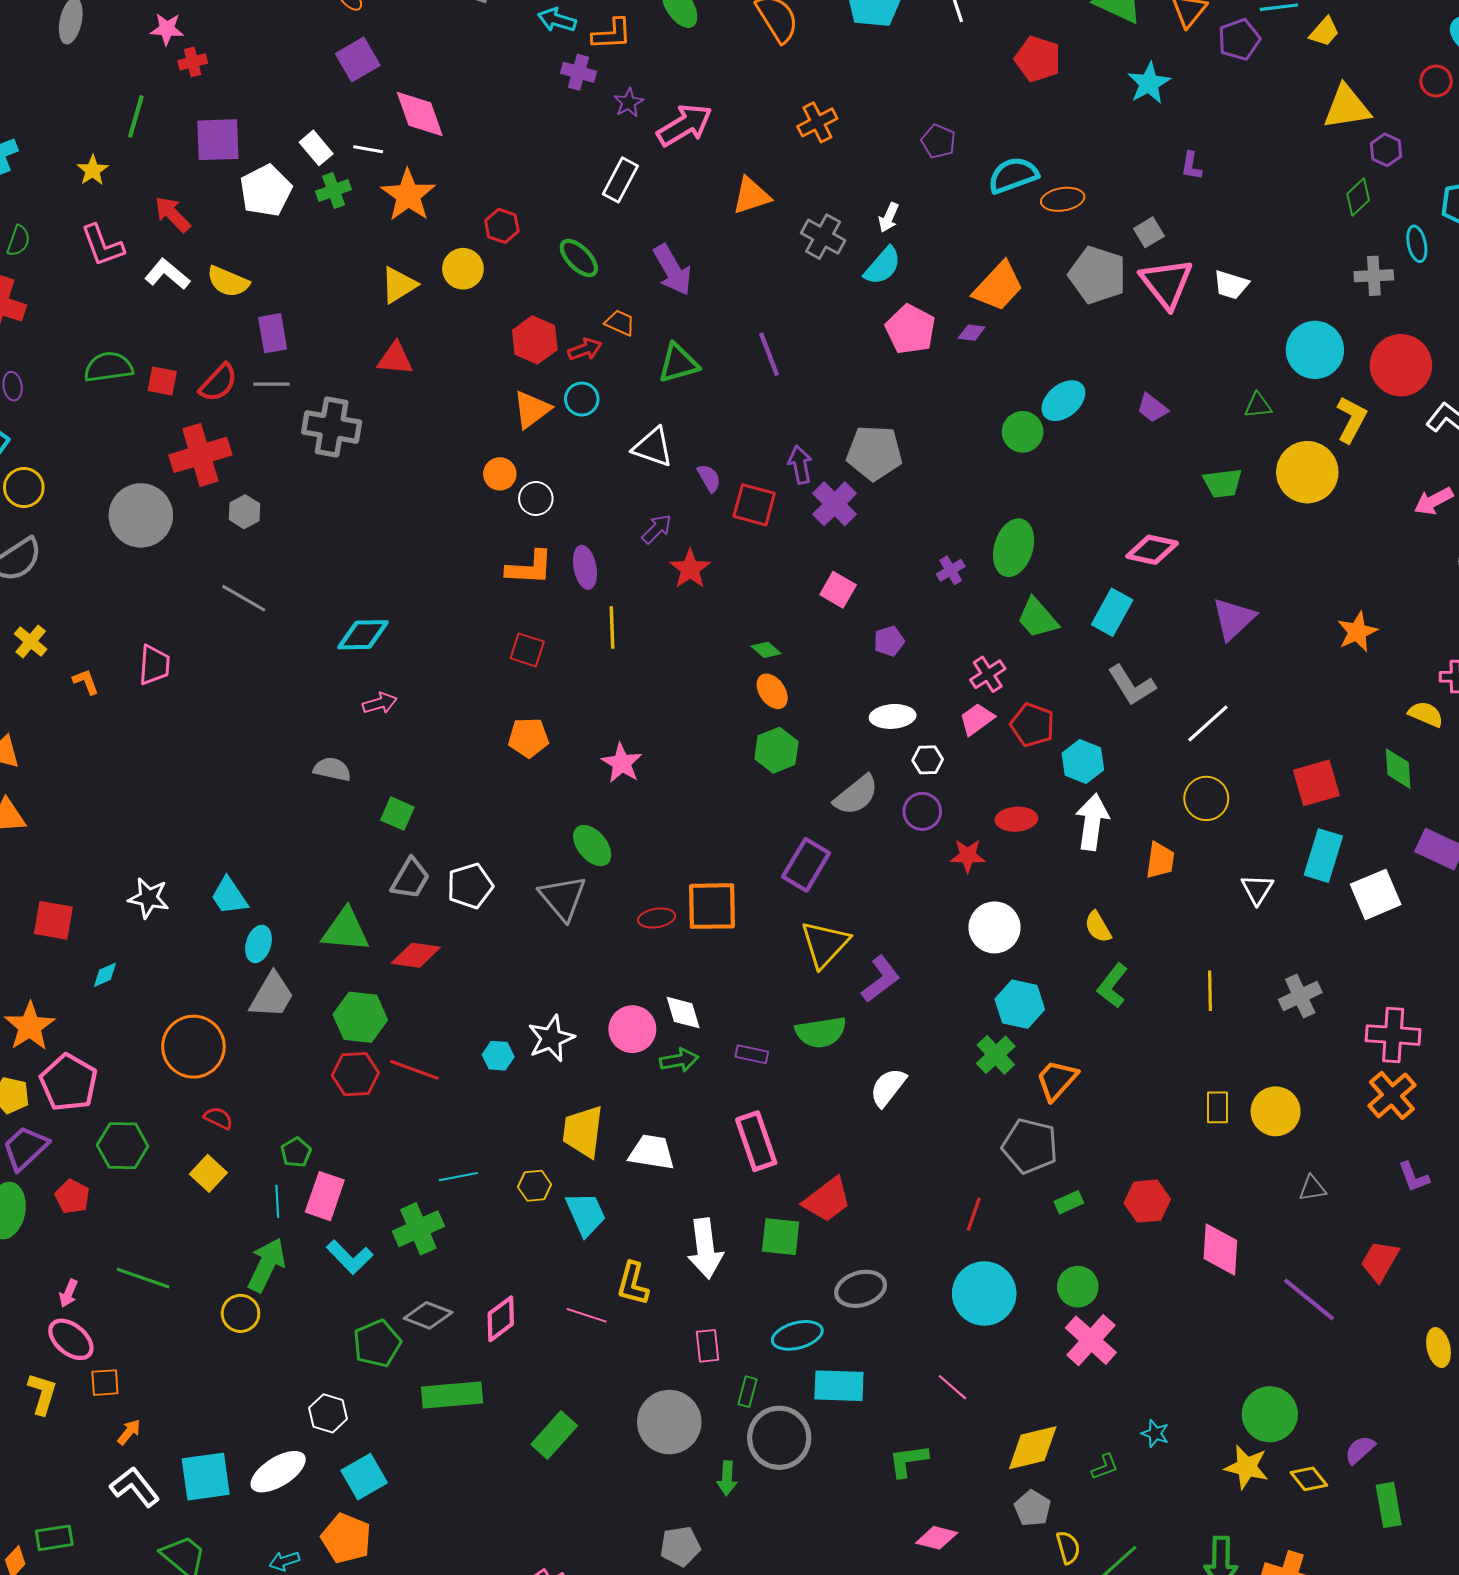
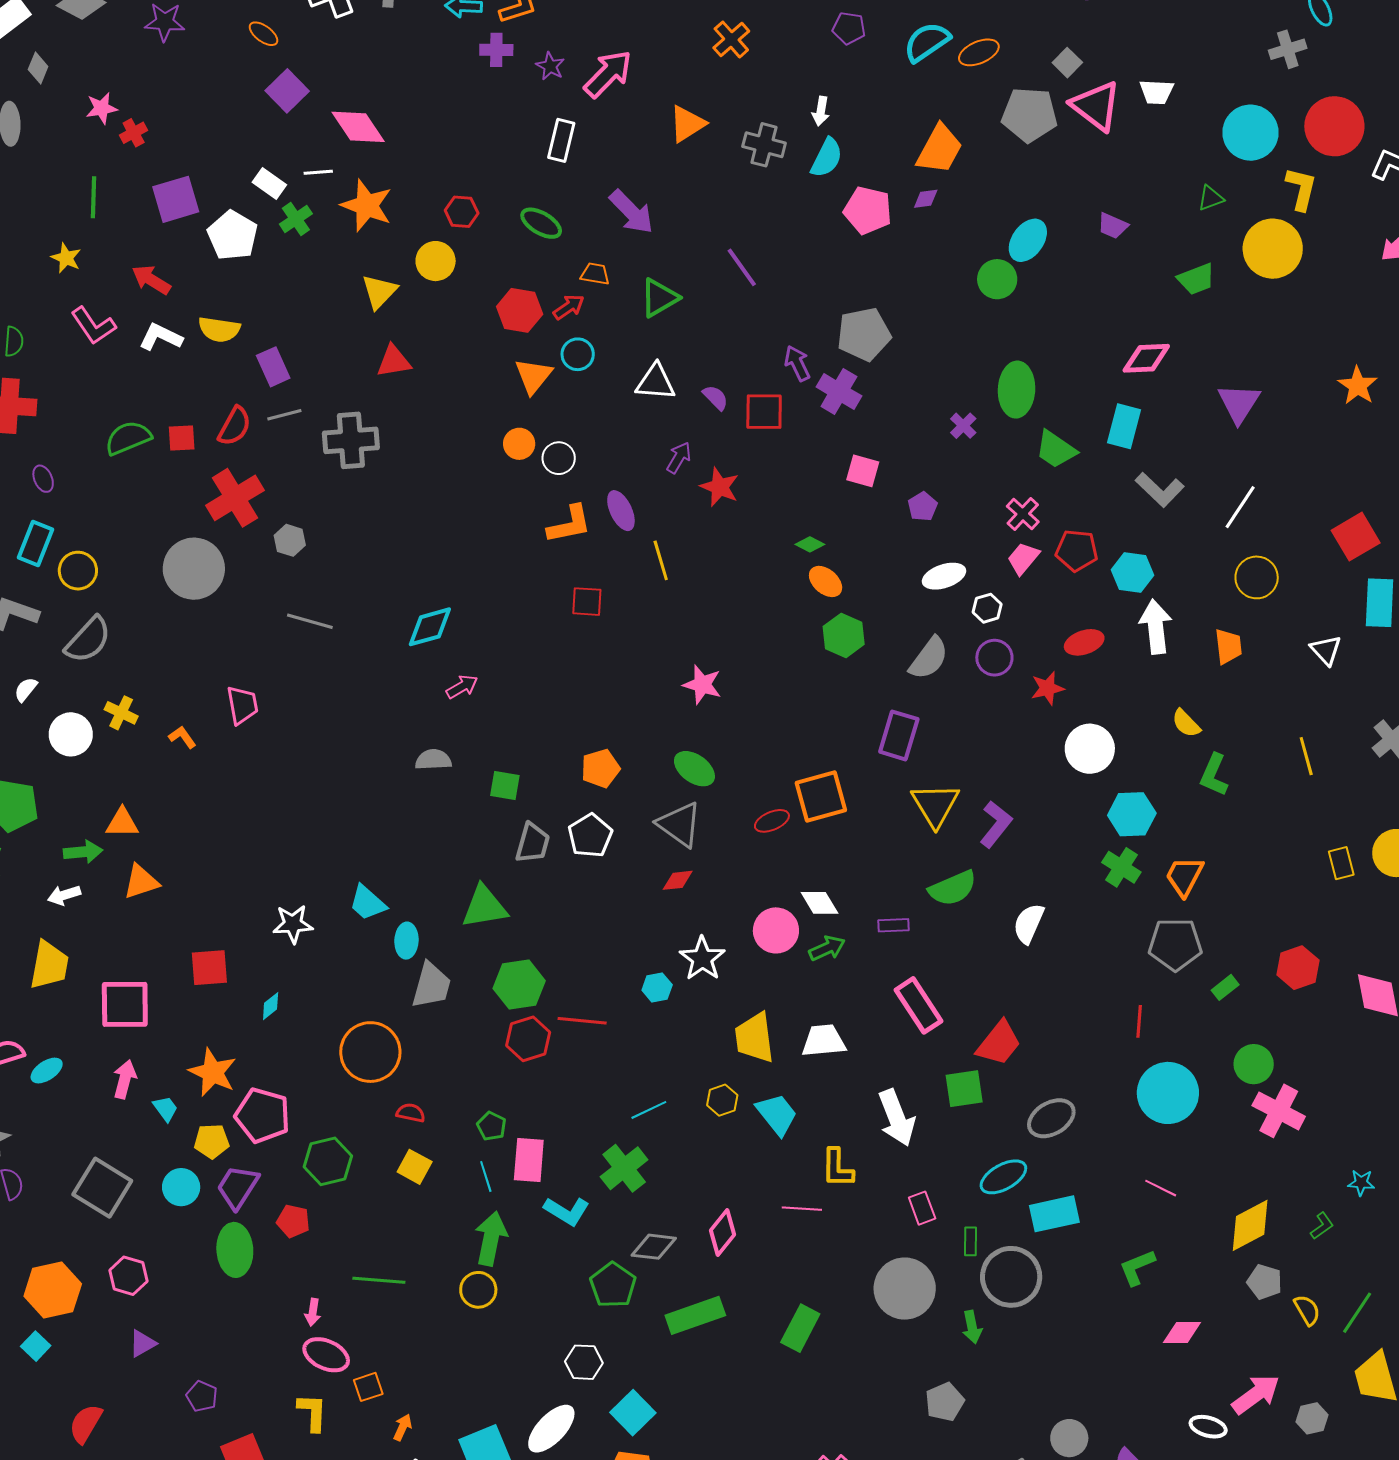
orange pentagon: (528, 738) -> (600, 768), moved
red diamond: (416, 955) -> (678, 880), moved, size x0.7

